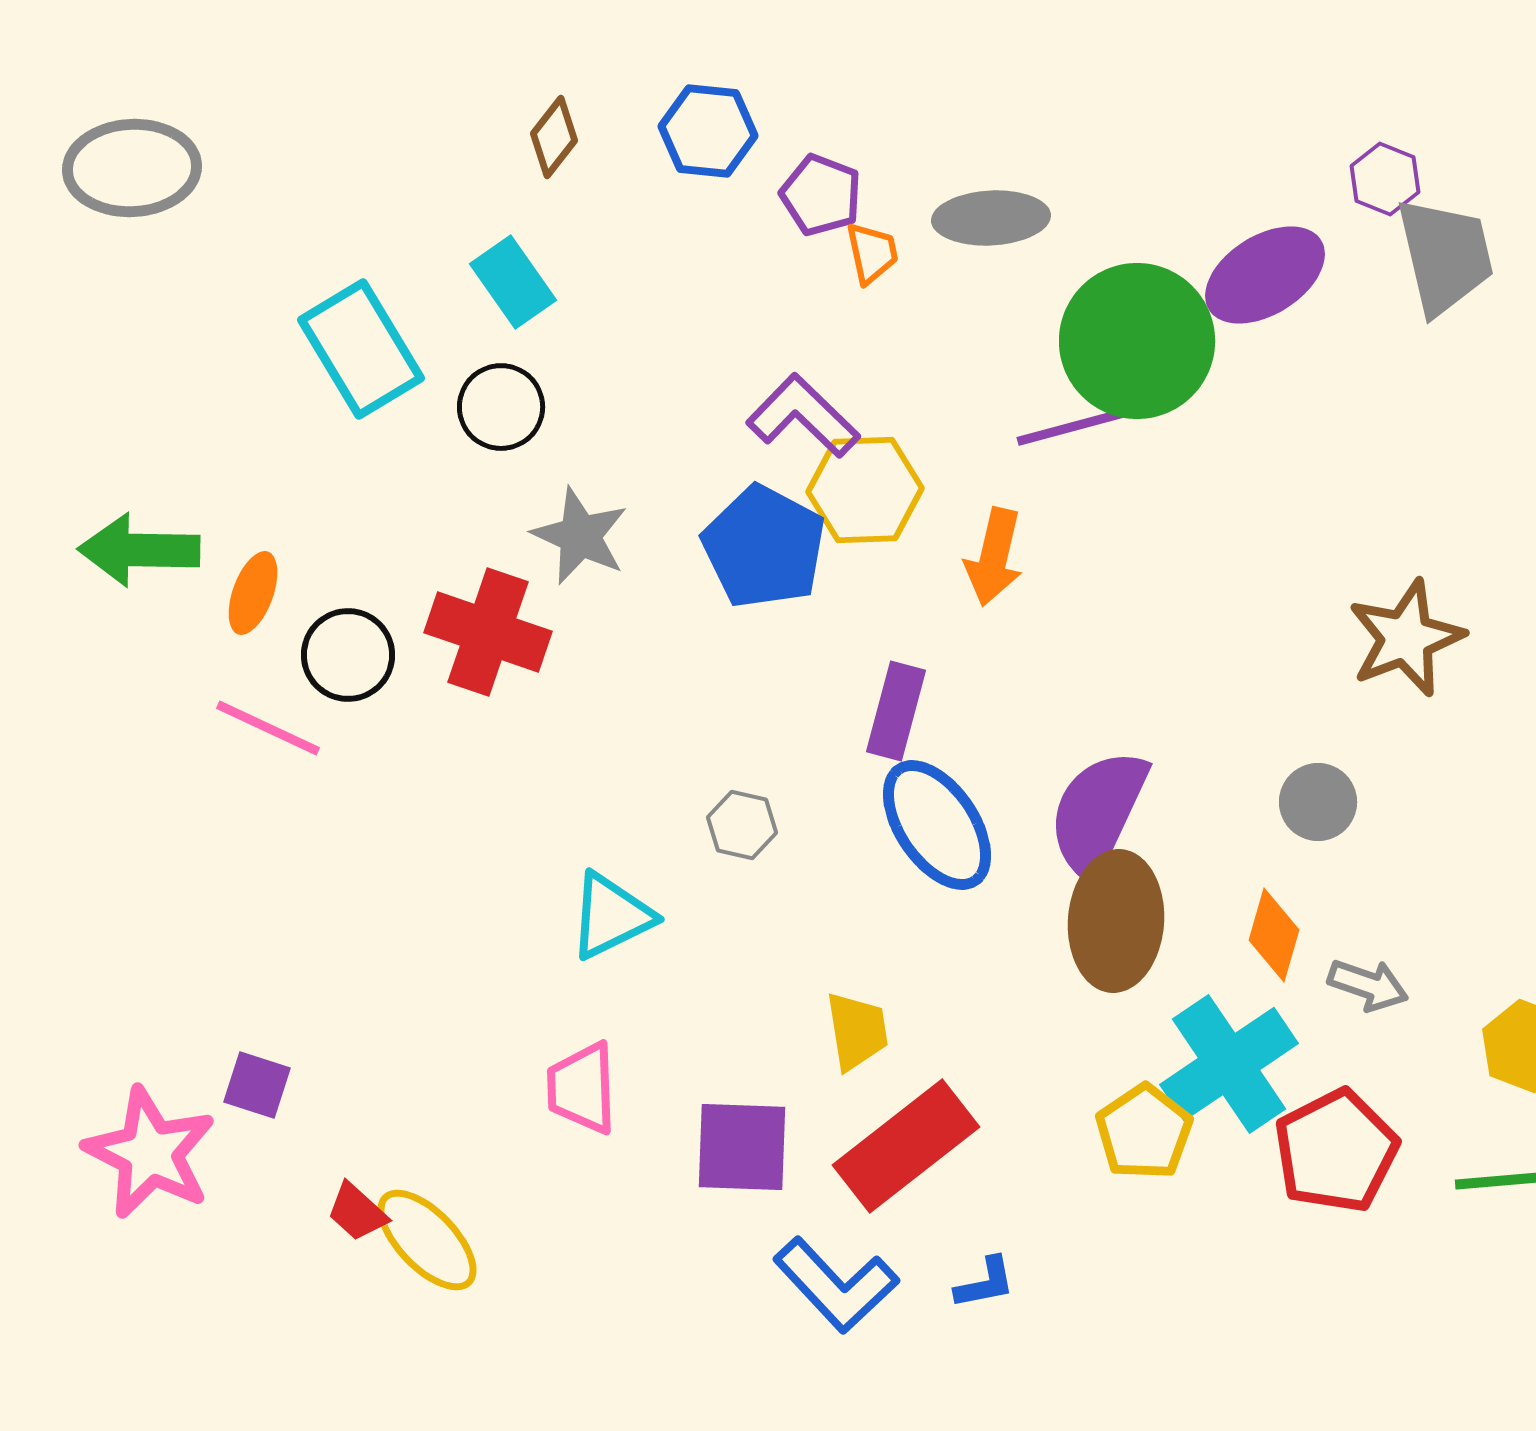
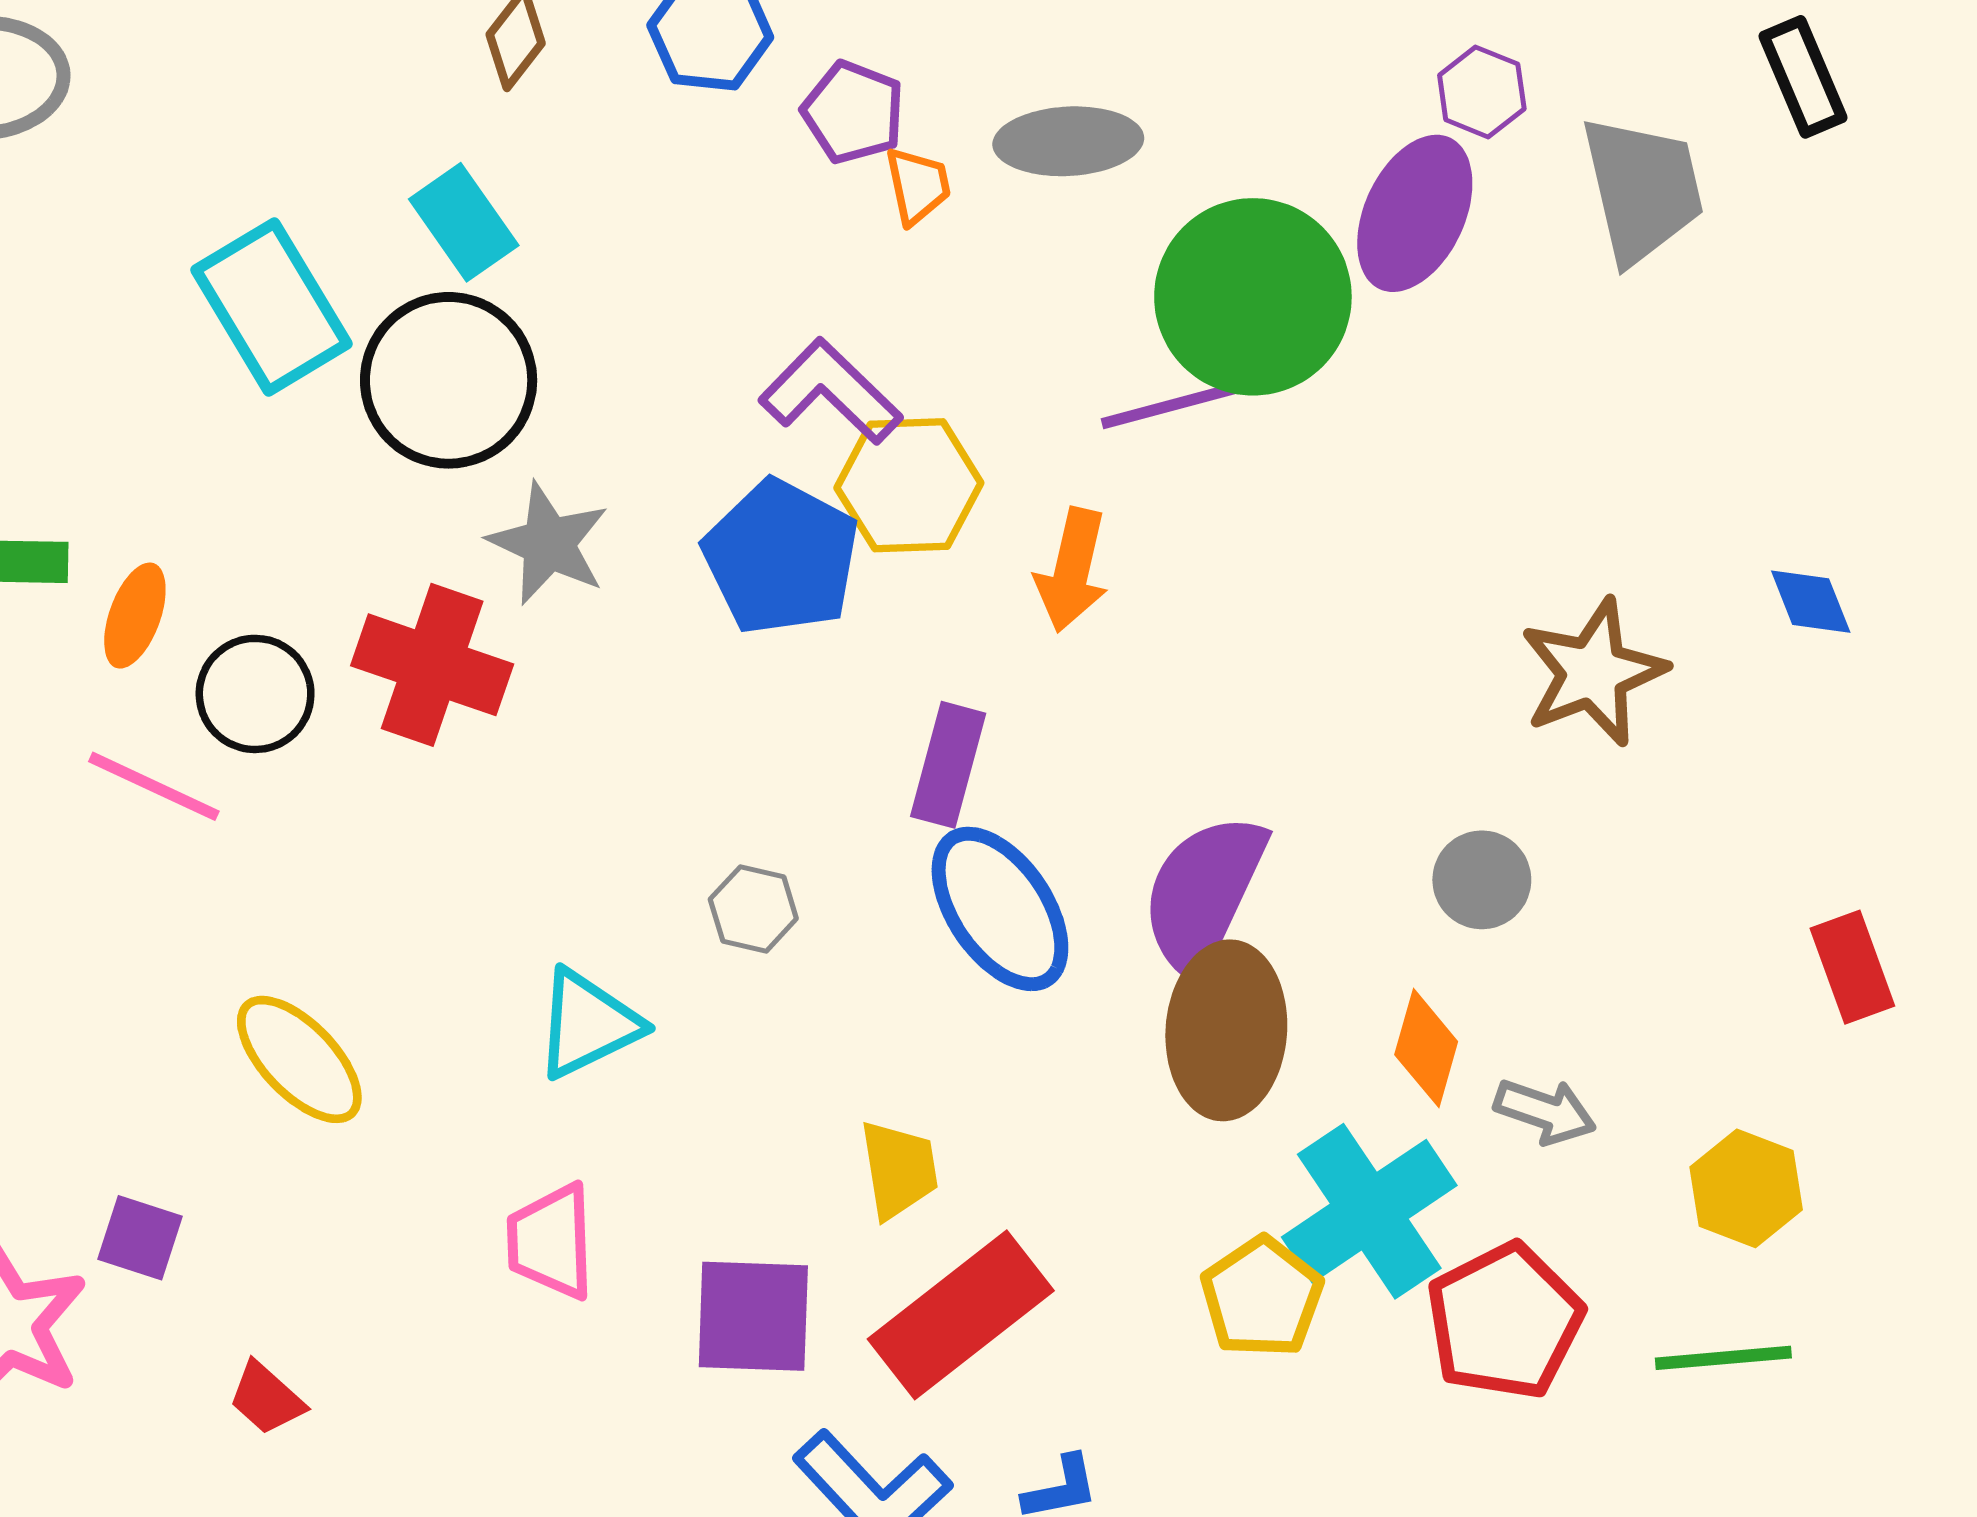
purple hexagon: (1385, 179) -> (1482, 92), moved
purple ellipse: (1265, 275) -> (1415, 213), turned -33
black circle: (501, 407) -> (449, 380), size x1.6
yellow ellipse: (427, 1240) -> (299, 1059), moved

